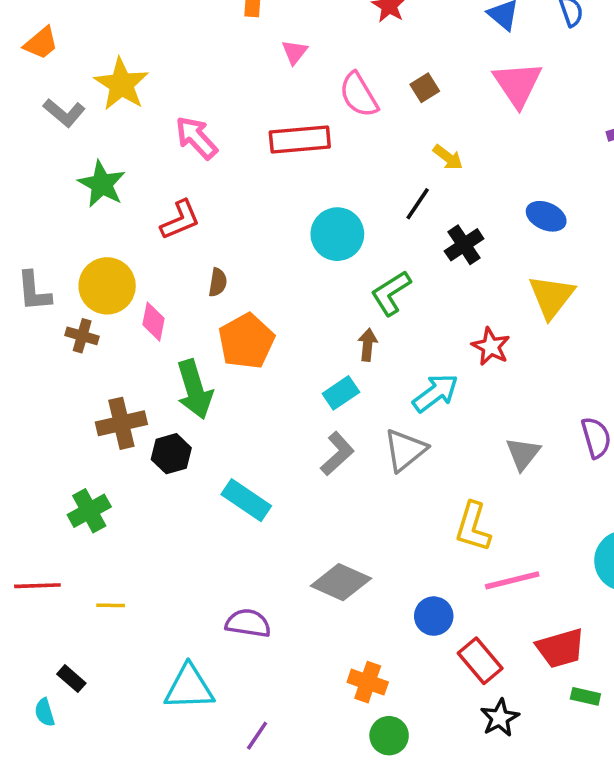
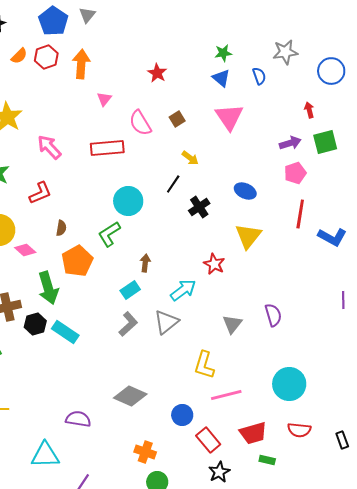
green L-shape: (391, 293) -> (109, 234), moved
pink diamond: (153, 322) -> (25, 250), turned -60
cyan rectangle: (246, 500) -> (65, 332), moved

